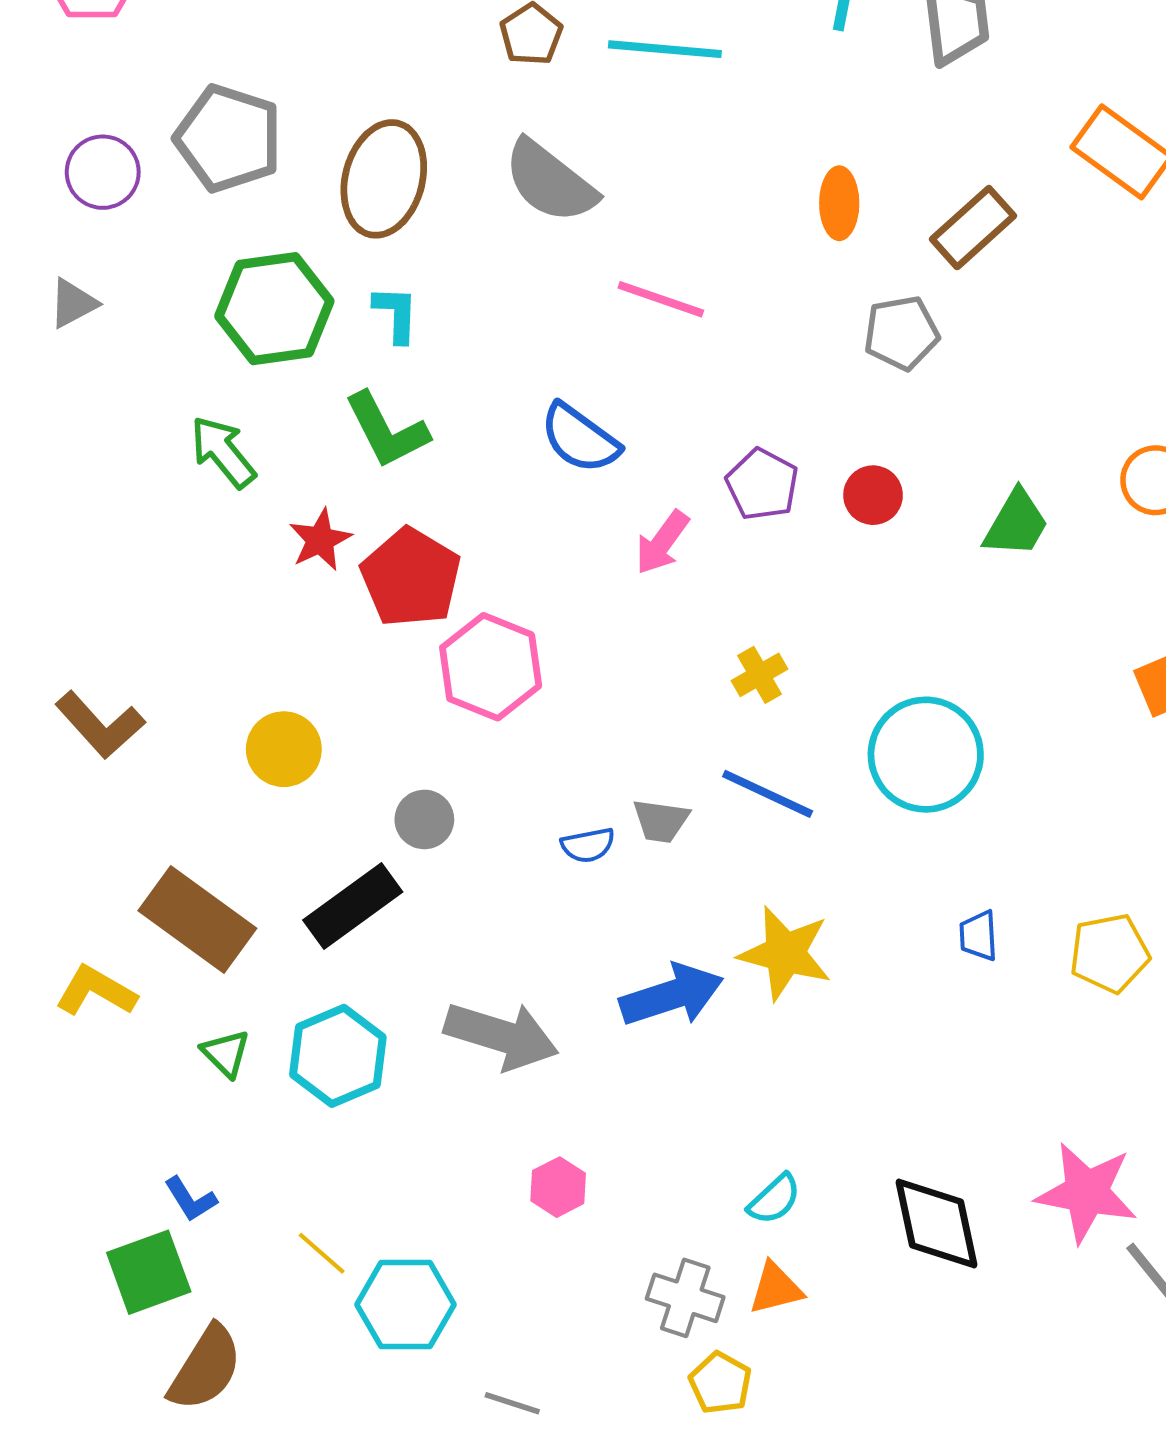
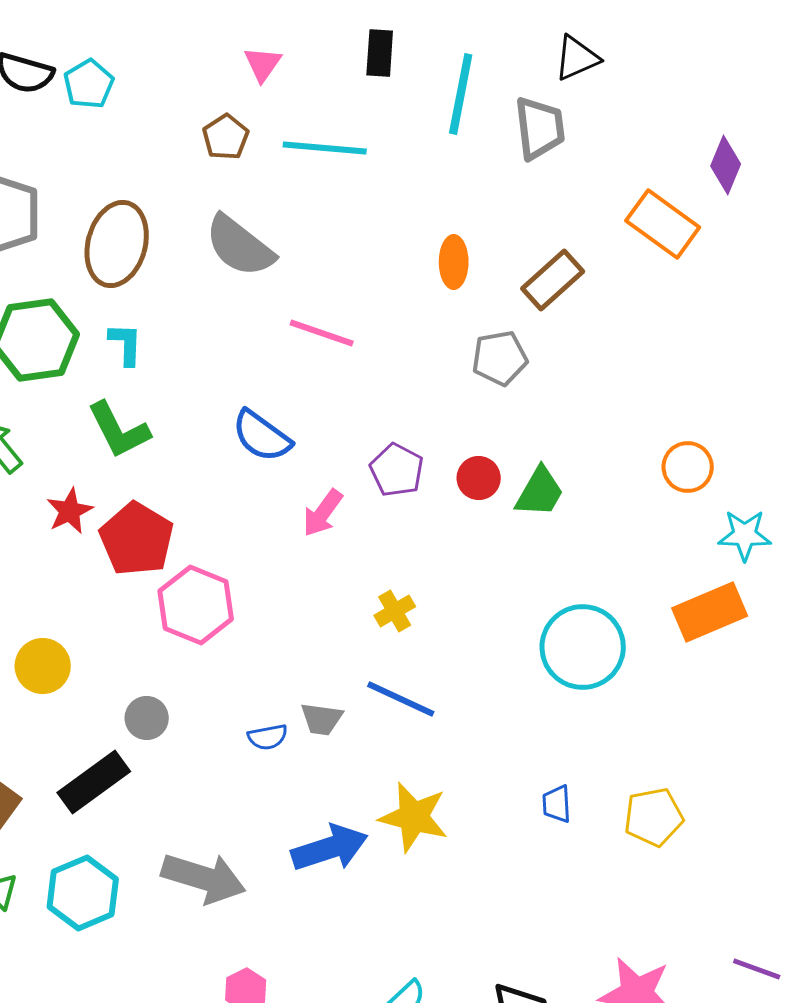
green trapezoid: (1016, 524) -> (540, 492), moved
cyan circle: (926, 755) -> (583, 647), moved

